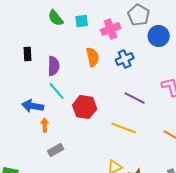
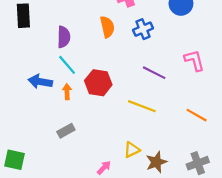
black rectangle: (28, 54) -> (23, 16), moved, size x1.5
orange arrow: (45, 125) -> (67, 92), moved

